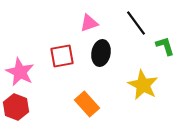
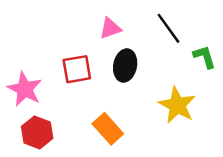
red hexagon: (16, 107) -> (37, 132), moved

